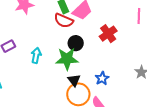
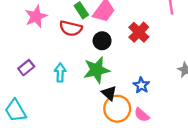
red semicircle: (64, 21) -> (71, 28), moved
black circle: (76, 43) -> (102, 41), moved

